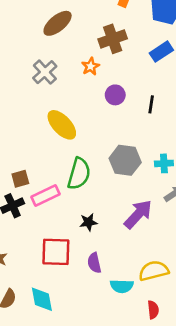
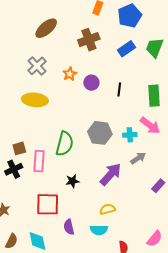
orange star: (91, 66) -> (70, 74), moved
yellow ellipse: (62, 125) -> (35, 100), moved, turned -40
pink rectangle: (45, 196) -> (39, 161), turned -60
purple semicircle: (94, 263) -> (69, 227), moved
yellow semicircle: (154, 271) -> (107, 209), moved, size x0.7

